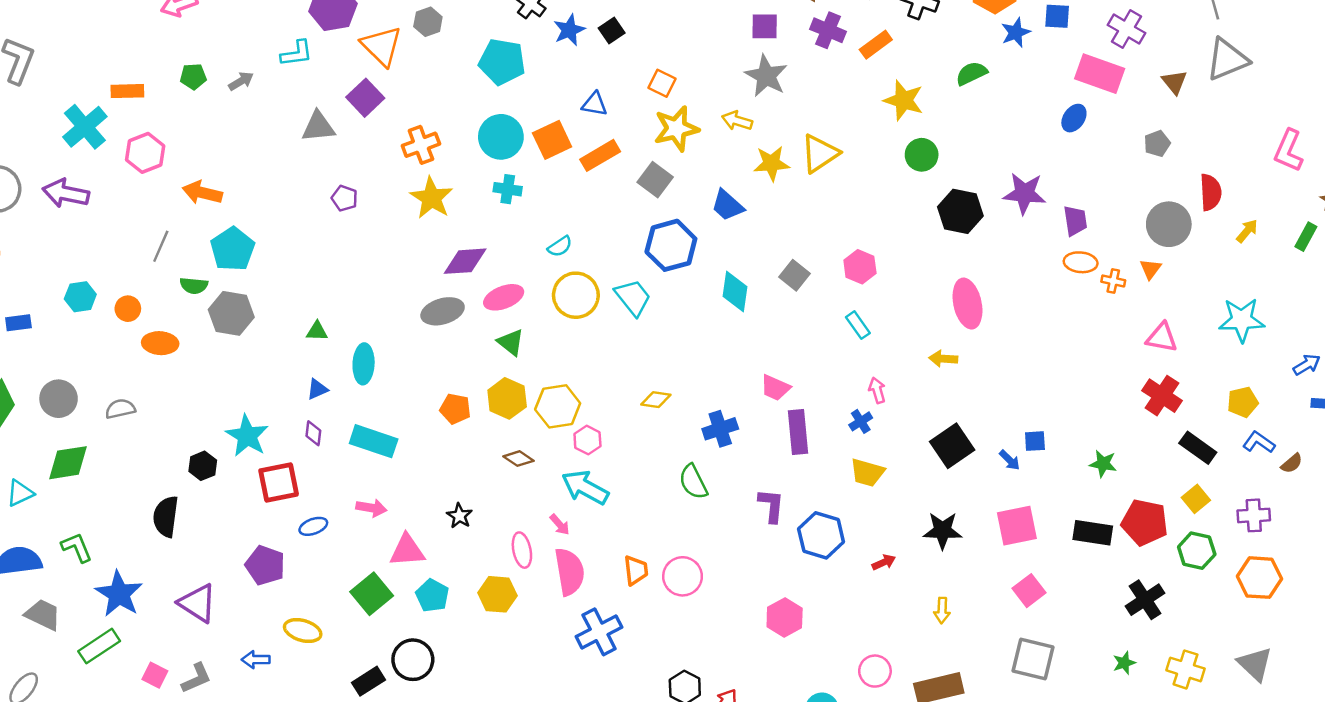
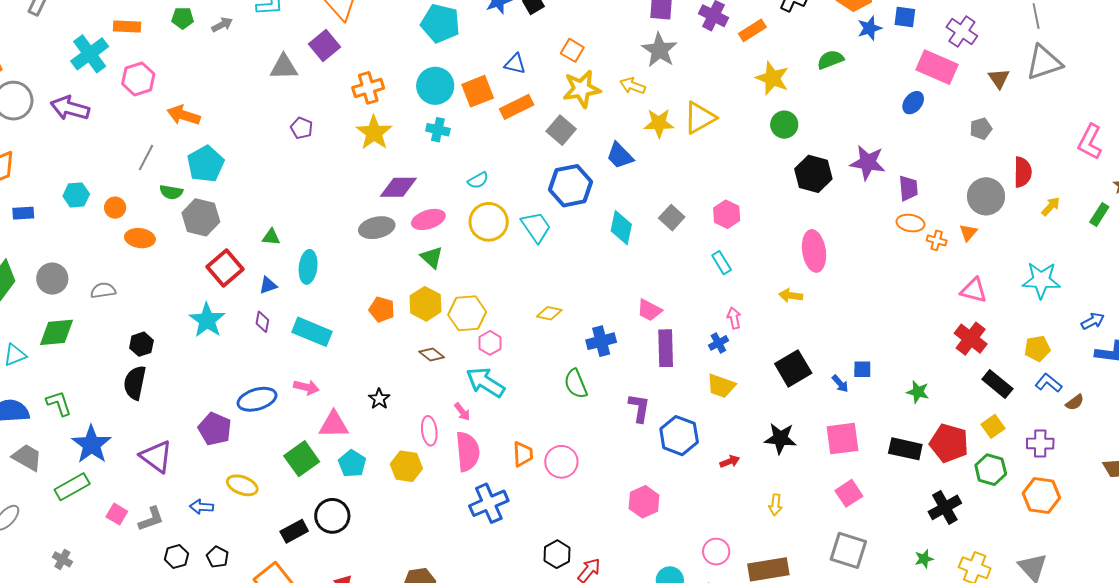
black hexagon: (203, 466) -> (141, 344), moved
red square: (279, 483) -> (225, 268), moved, turned -33
blue ellipse: (313, 526) -> (257, 399), size x1.6

